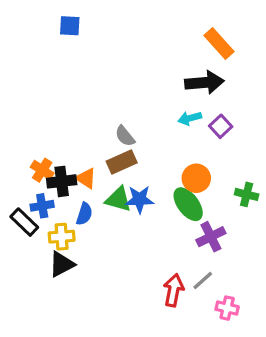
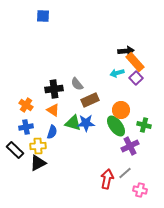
orange rectangle: (219, 44) -> (135, 62), moved
black arrow: (204, 83) -> (126, 51), size x0.7
brown rectangle: (122, 162) -> (90, 100), moved
black cross: (62, 181) -> (54, 89), moved
green cross: (247, 194) -> (144, 125), moved
black rectangle: (24, 222) -> (15, 150), moved

